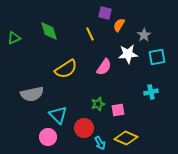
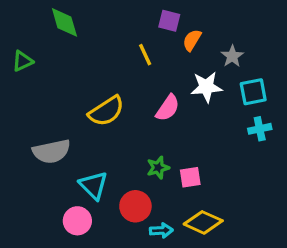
green diamond: (49, 31) -> (64, 22), moved
cyan cross: (151, 92) -> (260, 129), moved
cyan arrow: (100, 143) -> (161, 230), turned -64

